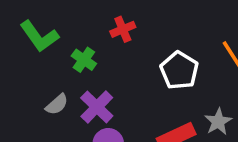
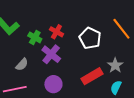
red cross: (123, 29) -> (56, 32), moved, turned -32
purple cross: (97, 107) -> (51, 54), moved

